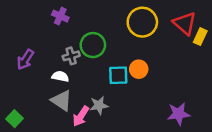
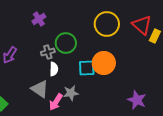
purple cross: (60, 16) -> (39, 19), turned 32
orange circle: (139, 69) -> (104, 63), size x1.5
white semicircle: (60, 76) -> (54, 69), moved, turned 80
purple star: (179, 114) -> (137, 100), turned 30

